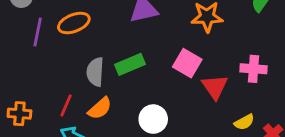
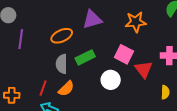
orange ellipse: (74, 23) -> (62, 36), moved
white circle: (153, 119) -> (111, 80), moved
yellow semicircle: (244, 122) -> (165, 92), turned -56

